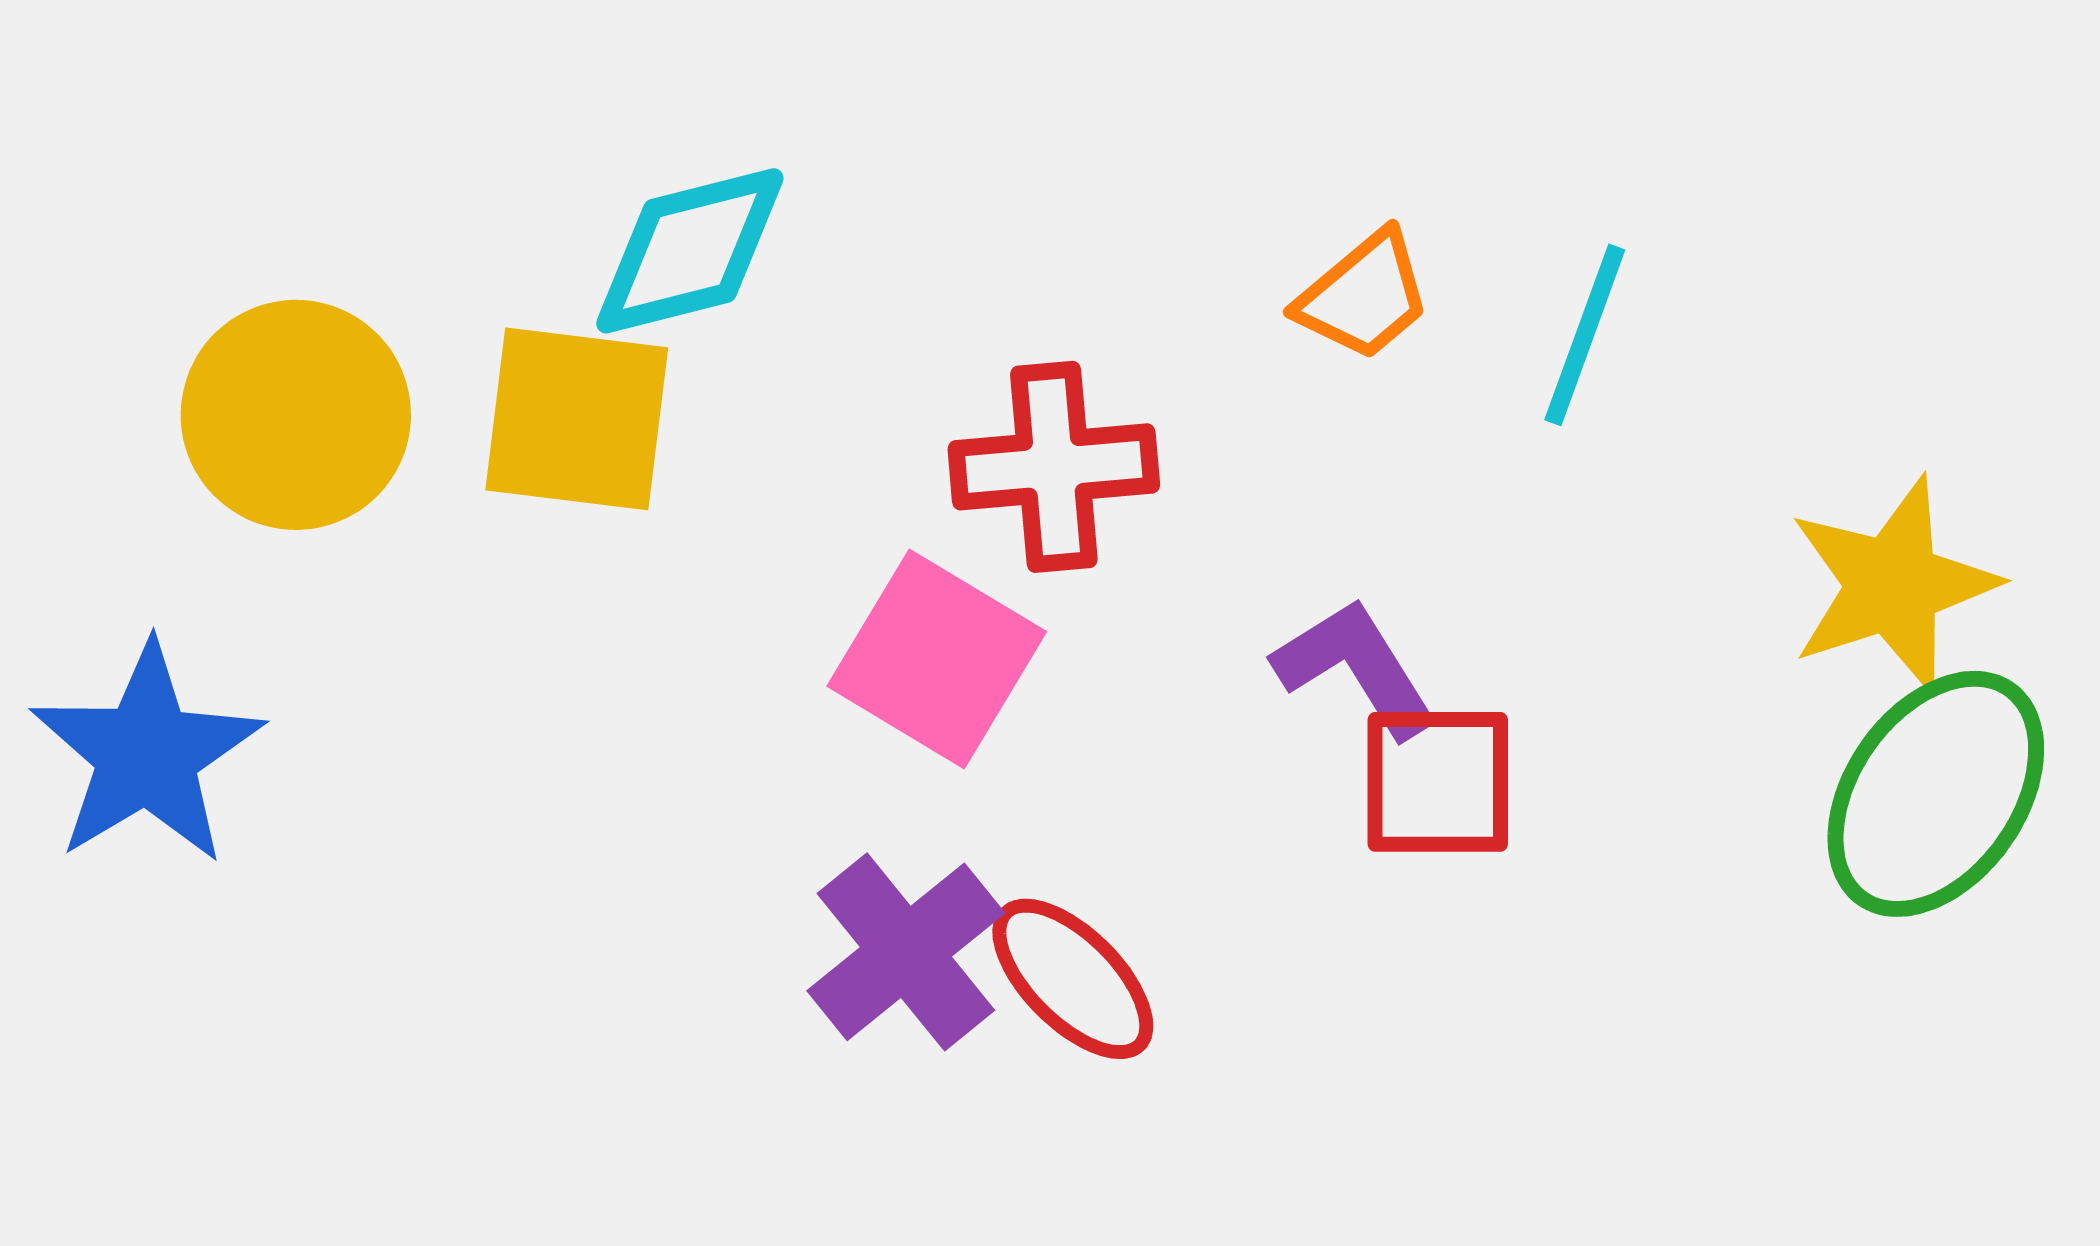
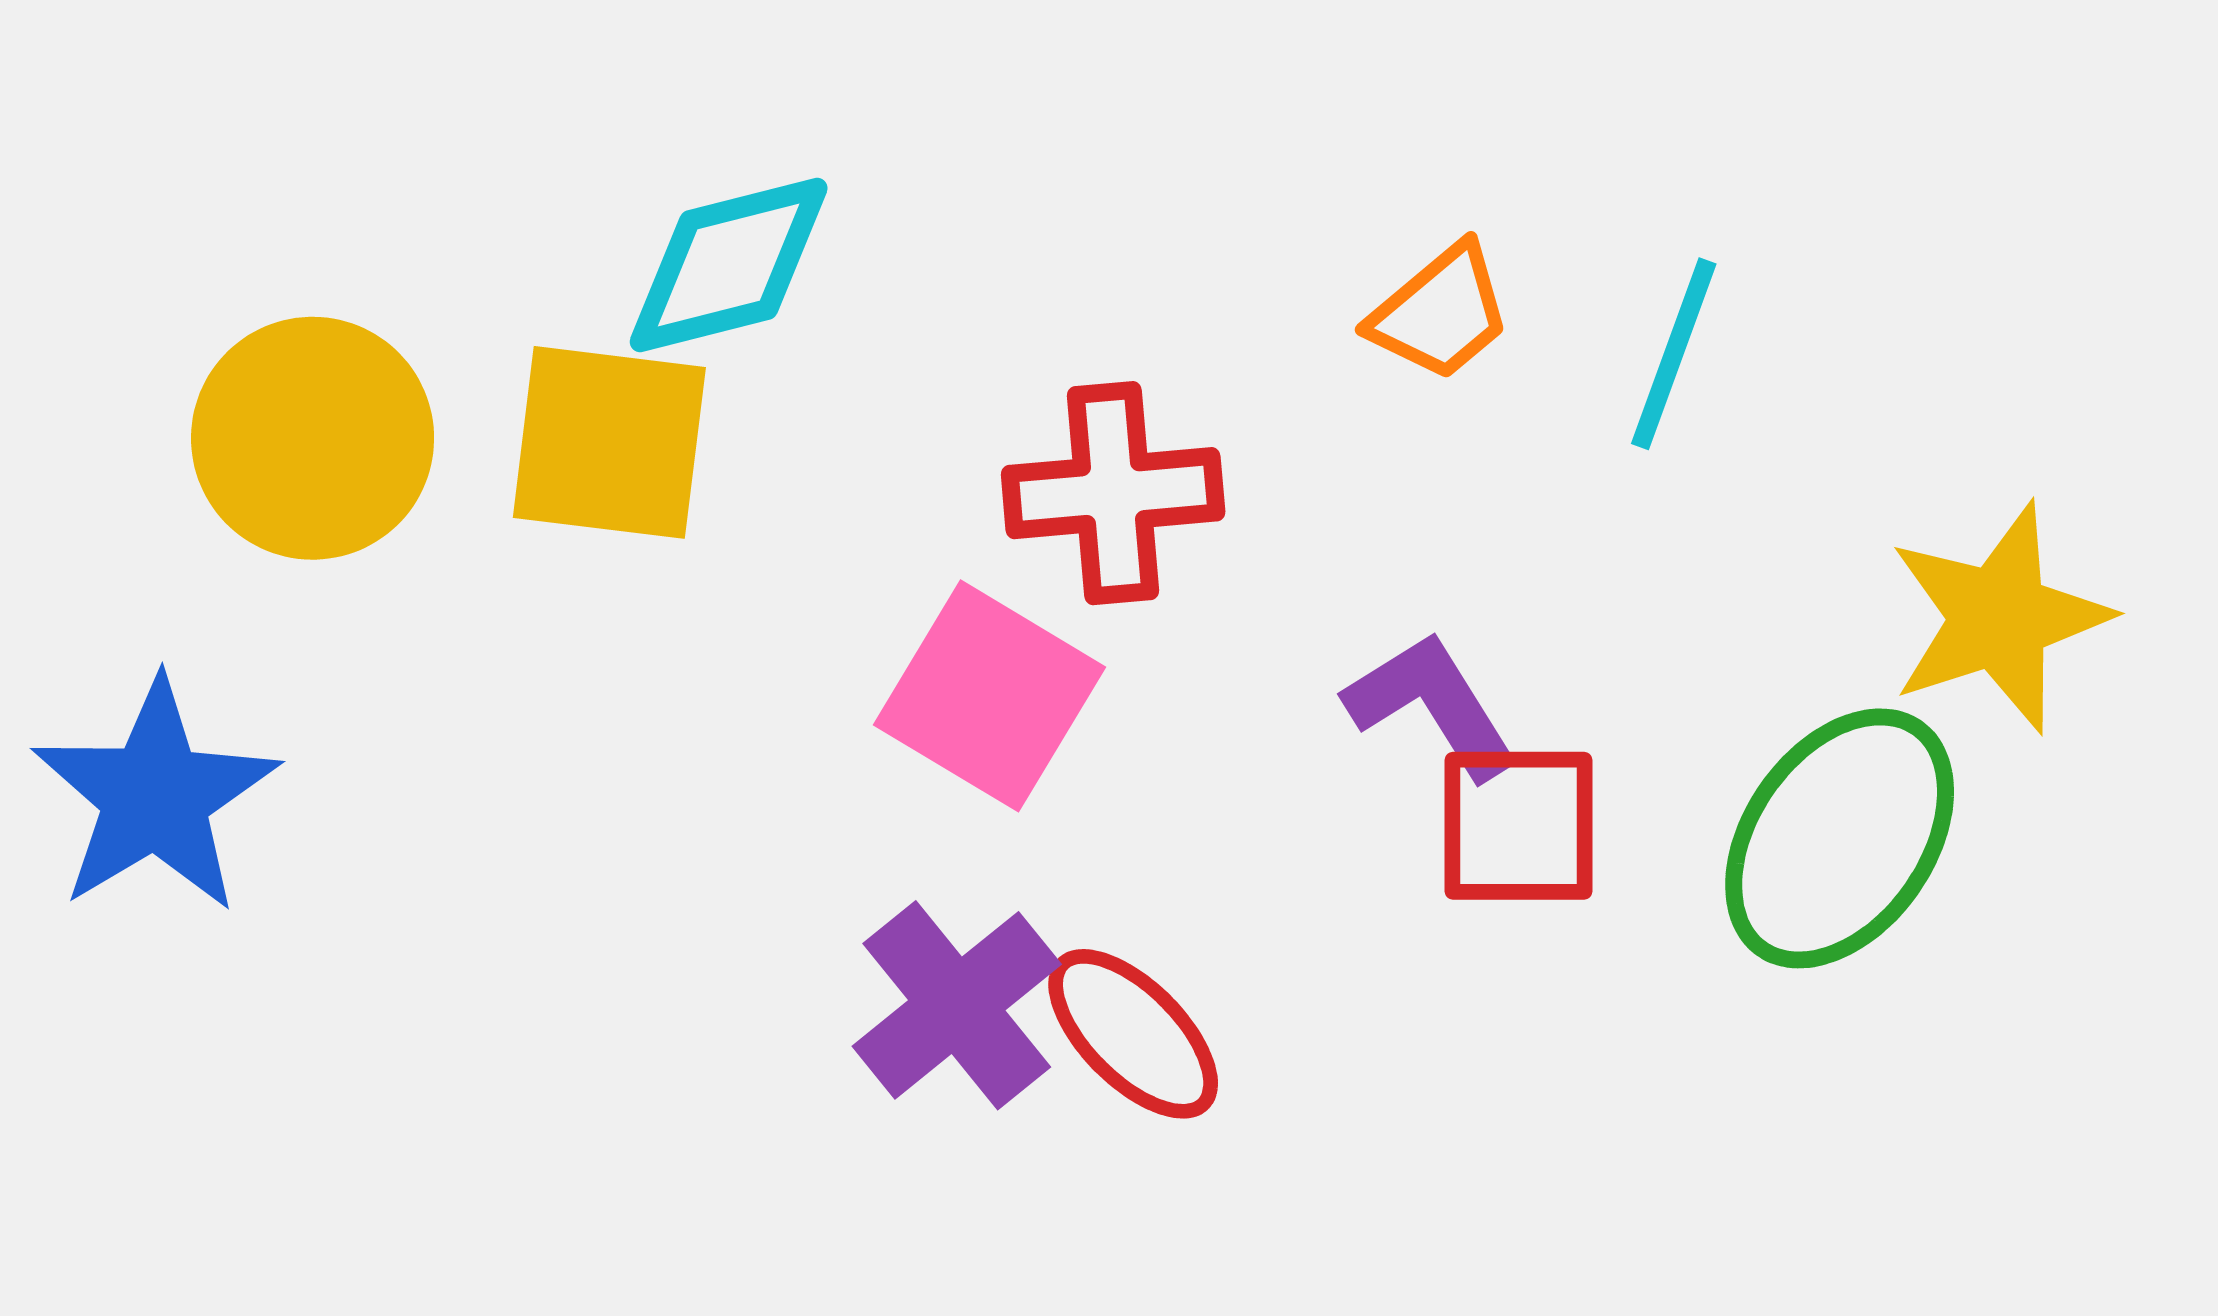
green ellipse: (1936, 794) -> (1840, 838), moved

